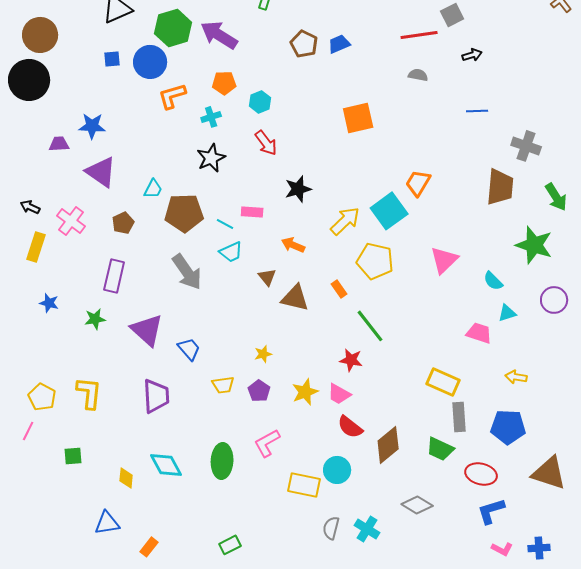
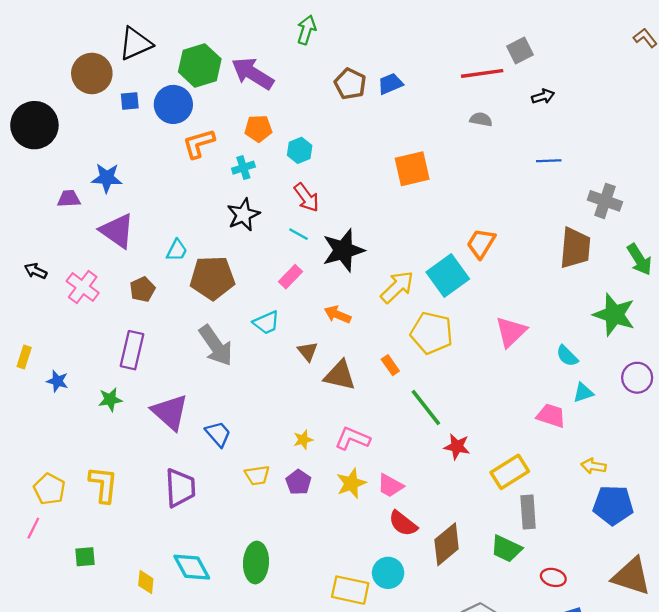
brown circle: (40, 35) -> (92, 73), moved
black star: (298, 189) -> (343, 250), size x1.4
pink rectangle: (252, 212) -> (290, 277), turned -50
cyan line: (225, 224) -> (298, 234), moved
yellow rectangle: (36, 247) -> (24, 357), moved, size x0.7
red star: (351, 360) -> (457, 447), moved
yellow rectangle: (443, 382) -> (510, 472), turned -56
blue pentagon: (508, 427) -> (613, 505), moved
pink L-shape: (267, 443) -> (352, 439), moved, turned 52
red ellipse: (481, 474) -> (553, 577), size x0.7

